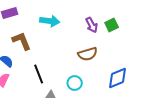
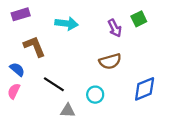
green square: (112, 25) -> (139, 19), moved
black line: (39, 74) -> (54, 84), turned -36

